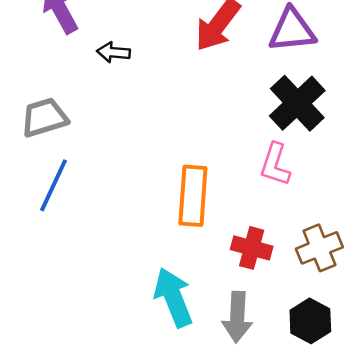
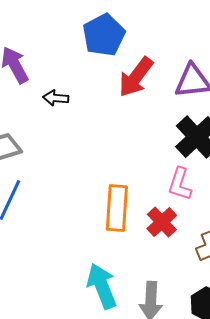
red cross: (252, 248) -> (162, 222), moved, turned 32

